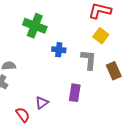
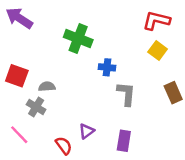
gray L-shape: (89, 60) -> (126, 94), moved
purple rectangle: (75, 93) -> (124, 141), moved

